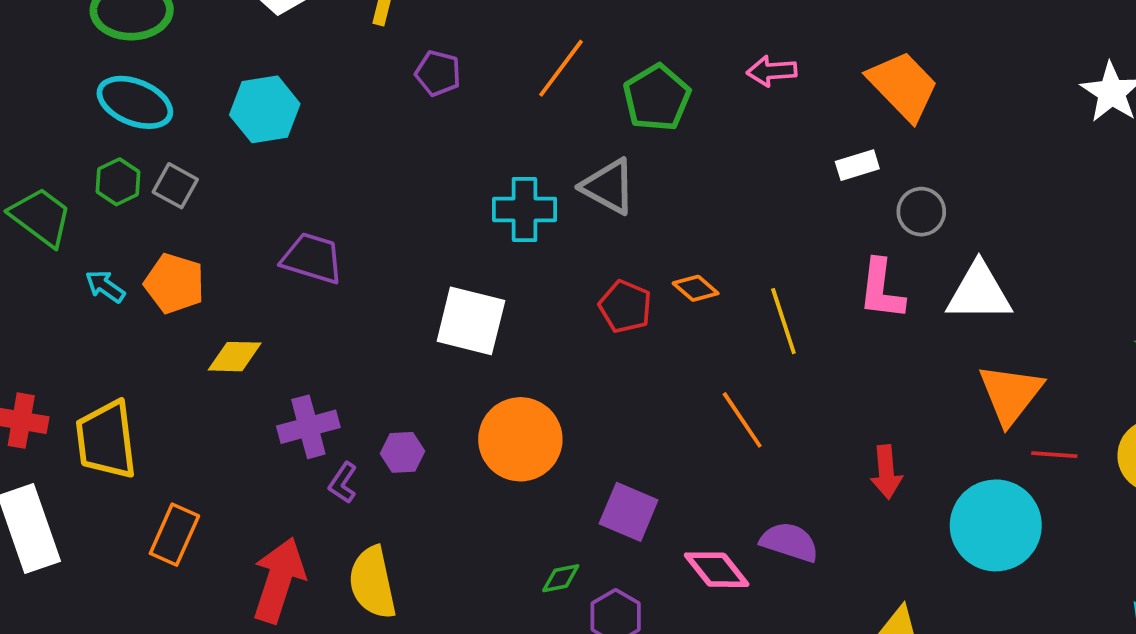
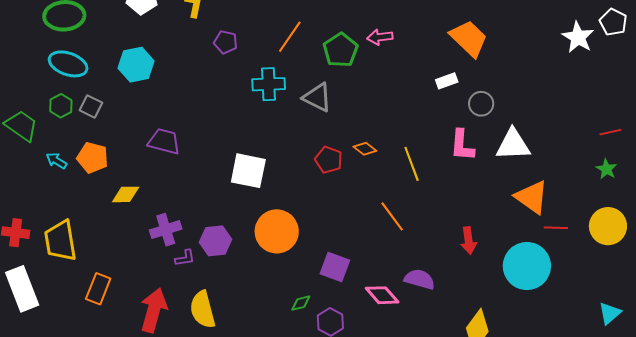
pink arrow: (772, 71) -> (380, 37), moved
cyan cross: (525, 209) -> (269, 84), moved
orange triangle: (1010, 394) -> (532, 197), turned -30
purple hexagon: (403, 452) -> (215, 241), size x1.4
purple L-shape: (343, 483) -> (185, 258), turned -130

